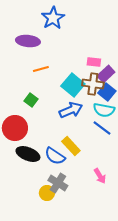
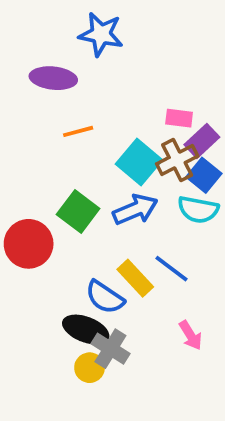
blue star: (53, 18) -> (101, 34), turned -30
brown cross: (93, 84) -> (177, 160), turned -35
green square: (31, 100) -> (78, 211), moved, size x1.5
blue line: (102, 128) -> (171, 269), moved
black ellipse: (28, 154) -> (86, 330), moved

